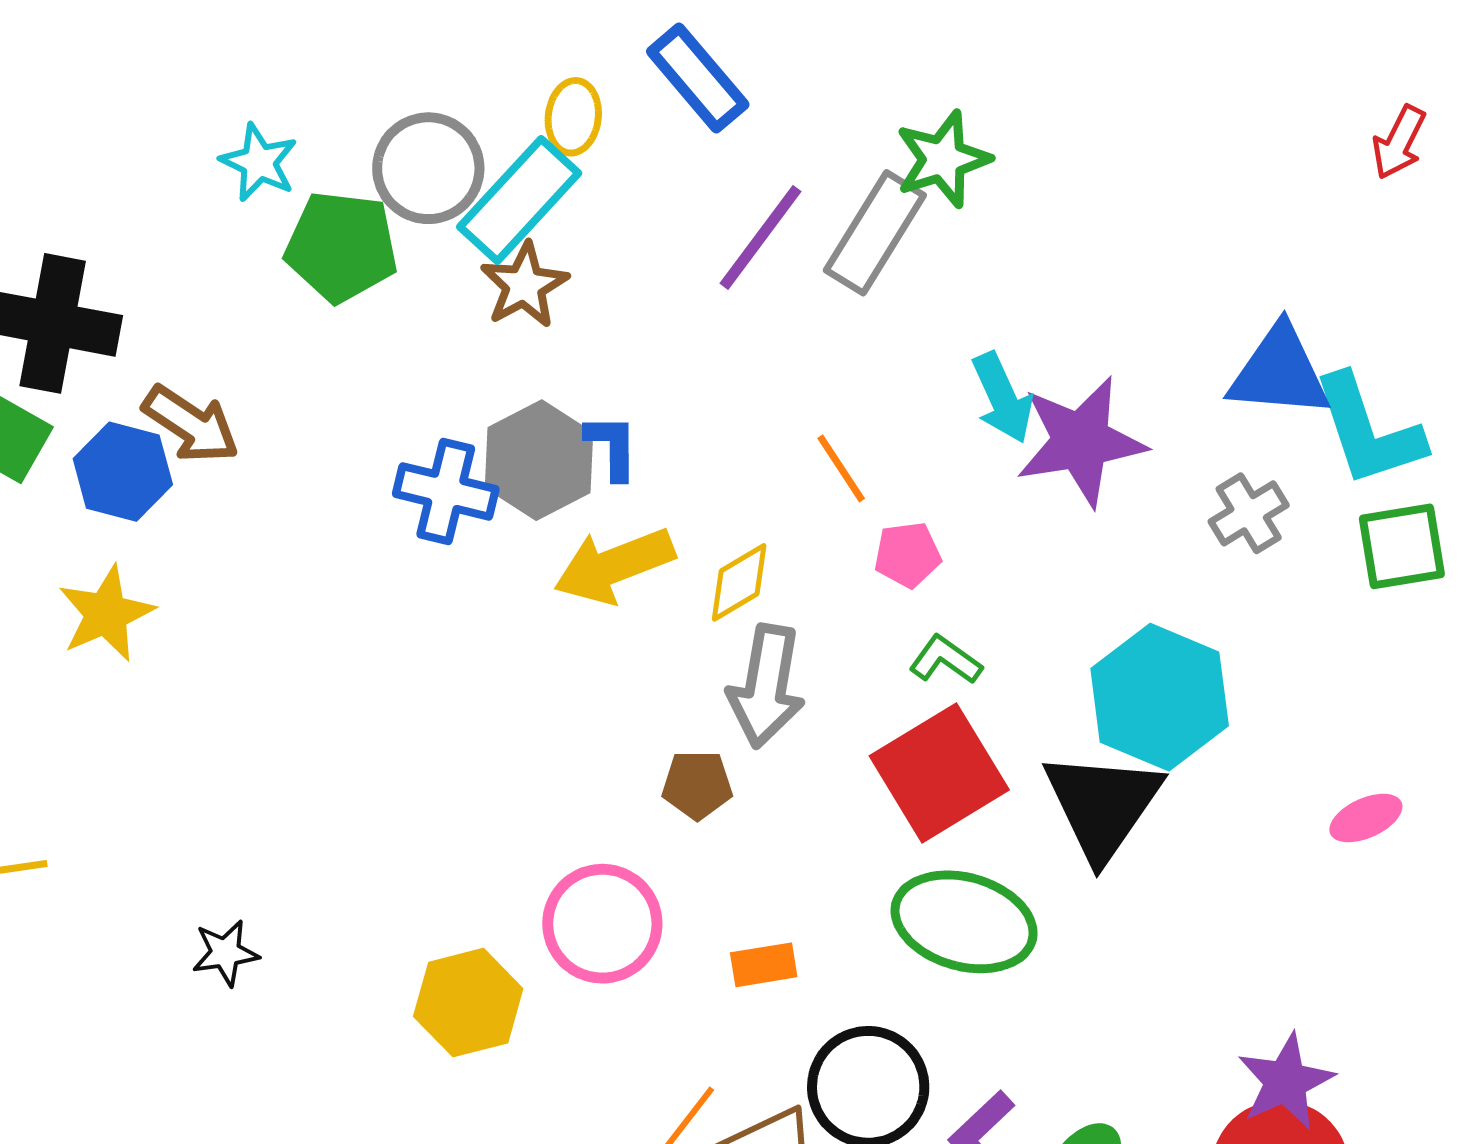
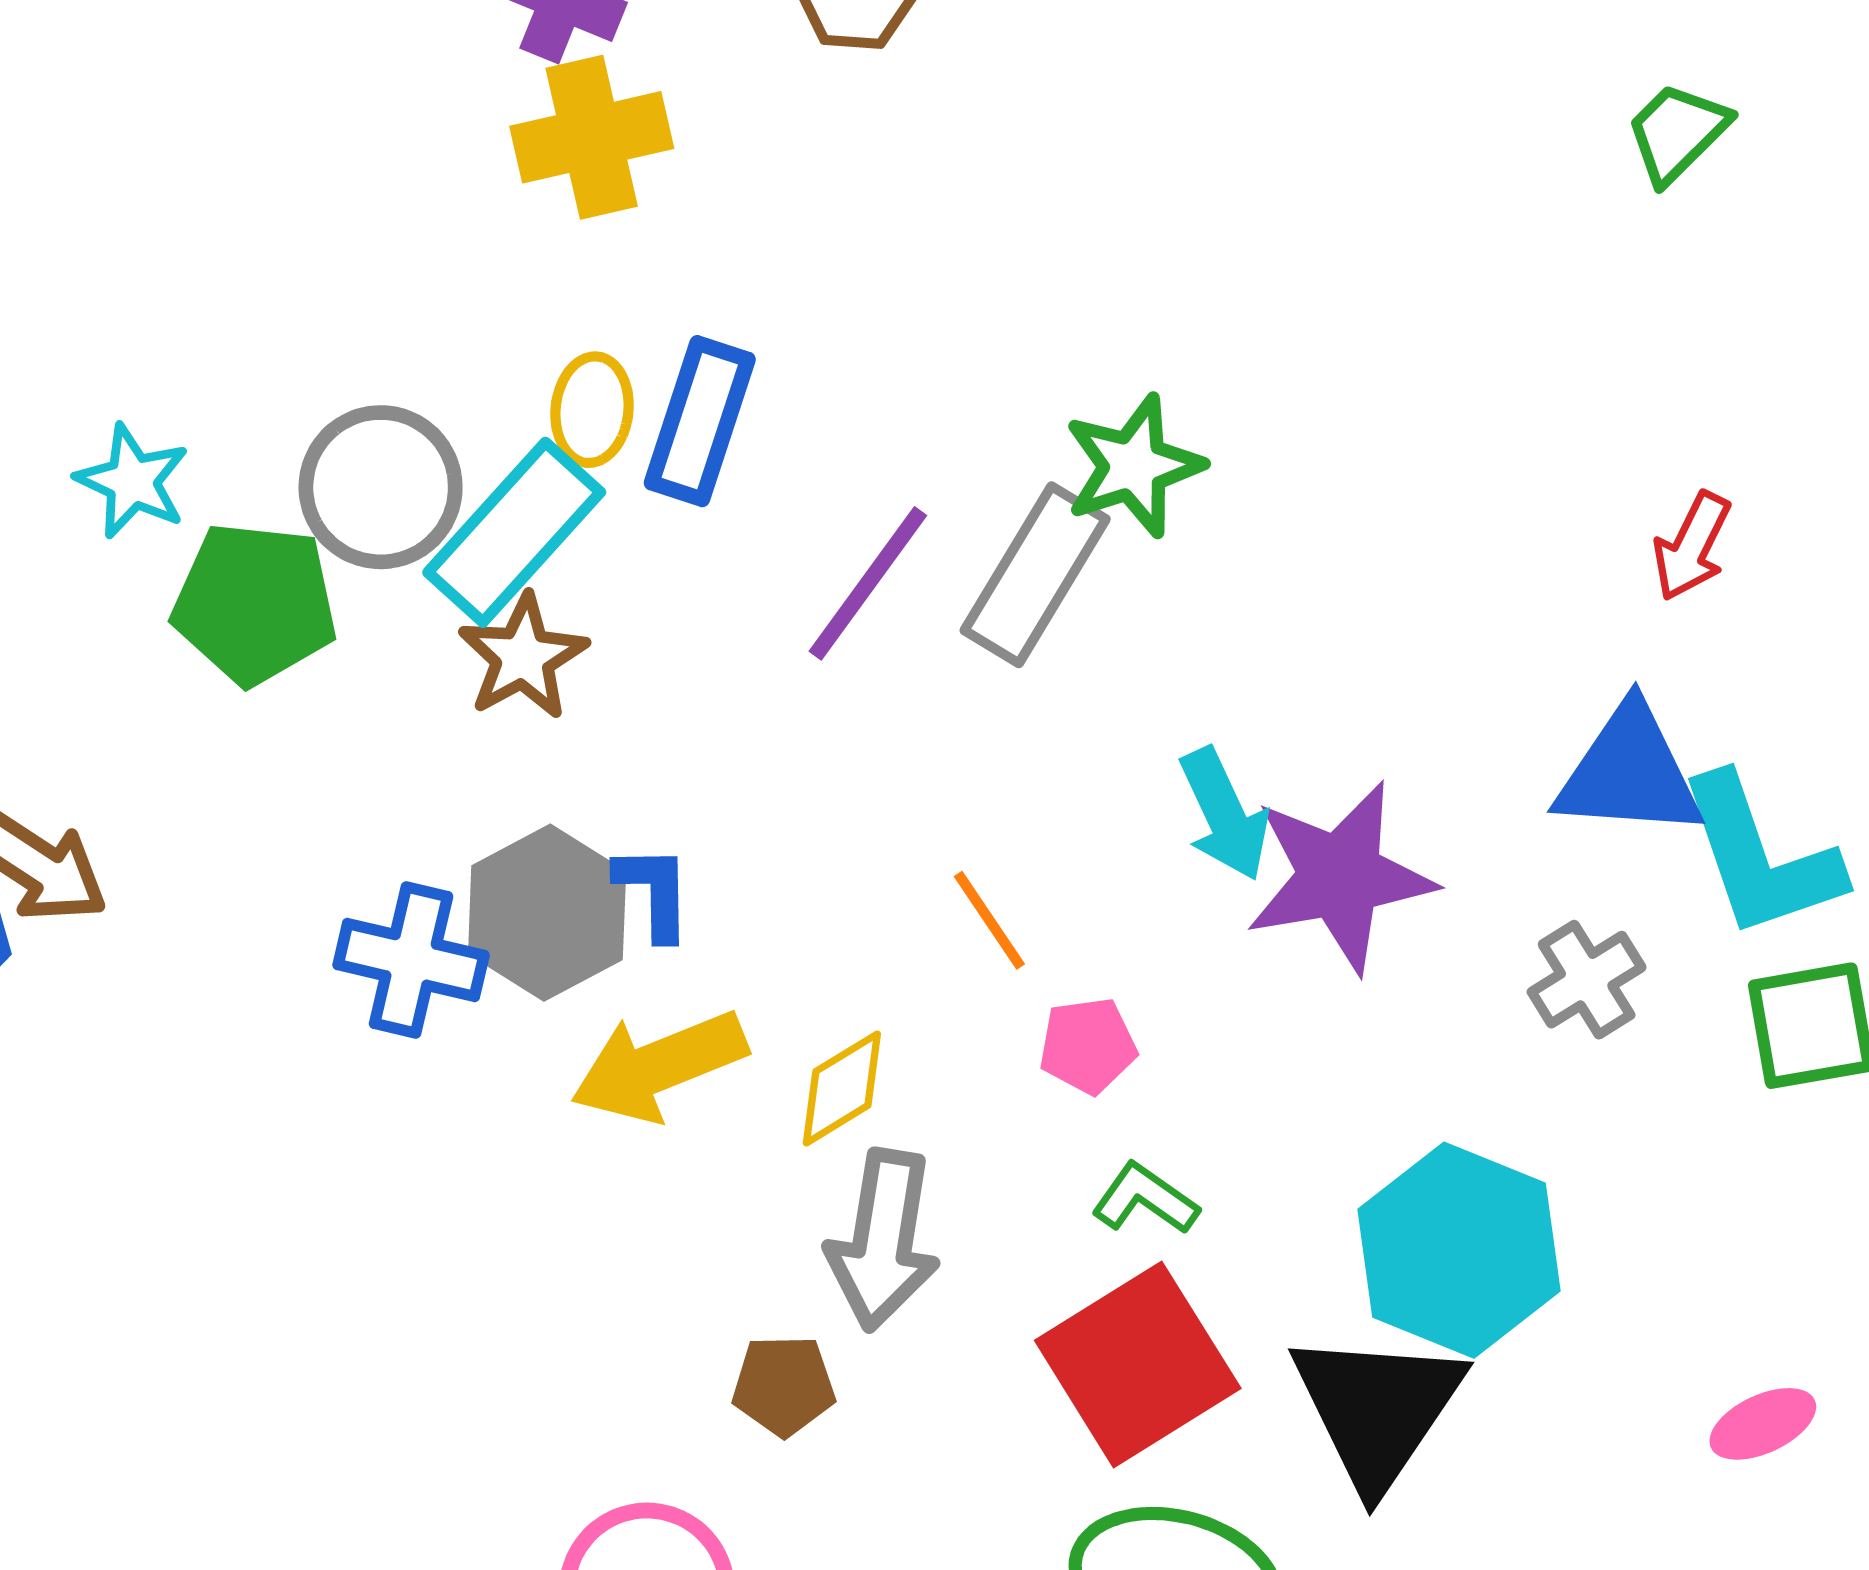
blue rectangle: (698, 78) -> (700, 421), moved, turned 59
red arrow: (1399, 142) -> (1692, 546), moved

